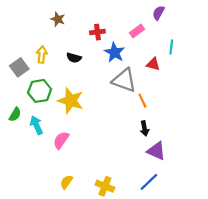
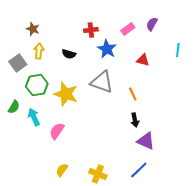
purple semicircle: (158, 13) -> (152, 24), moved
brown star: (58, 19) -> (33, 29), moved
cyan line: (171, 47) -> (178, 50), moved
gray triangle: (124, 80) -> (102, 82), moved

